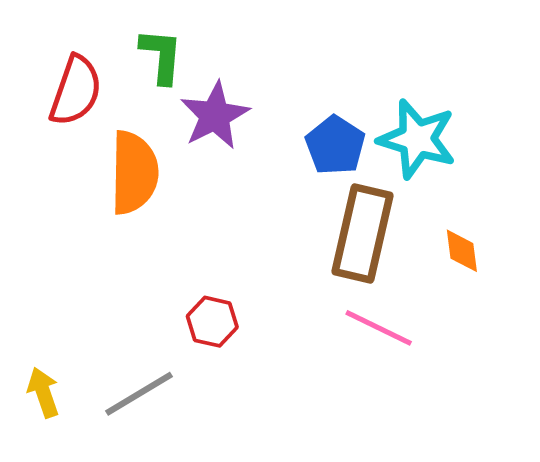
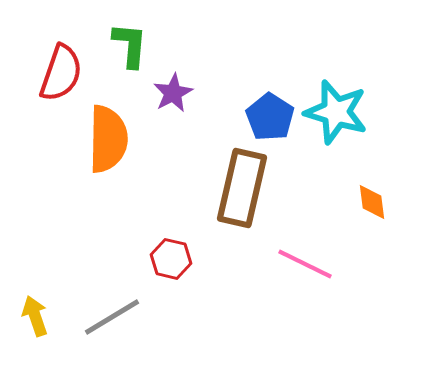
purple star: (215, 115) -> (173, 93), size x0.7
brown rectangle: (363, 233) -> (242, 188), moved

